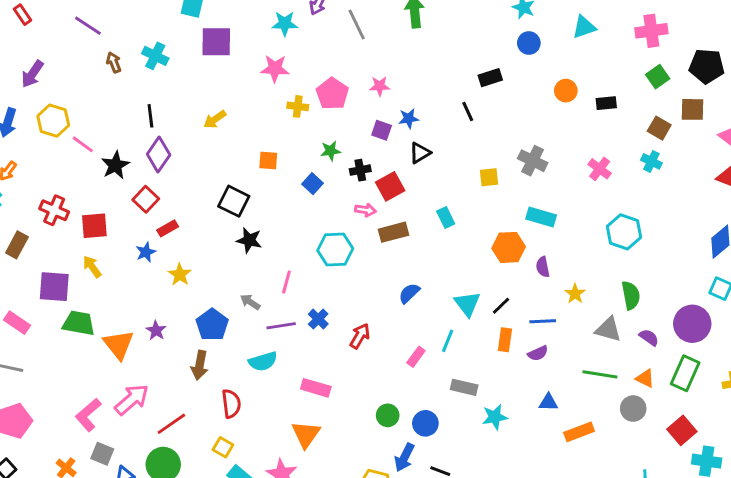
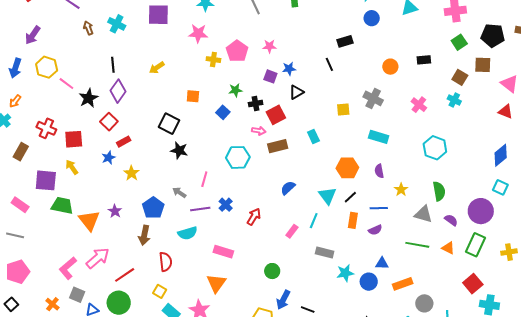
orange circle: (566, 91) -> (390, 67), moved
orange hexagon: (509, 247) -> (347, 168), moved
gray circle: (633, 409) -> (424, 303), moved
blue circle: (425, 423) -> (369, 282), moved

